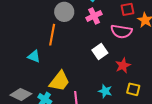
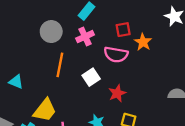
orange line: (52, 35) -> (60, 65), moved

